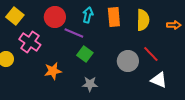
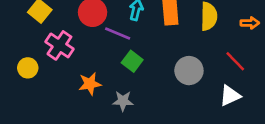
red line: (151, 54) -> (235, 61), moved
white triangle: (159, 80) -> (230, 96), turned -48
gray star: (90, 84) -> (123, 101), moved

